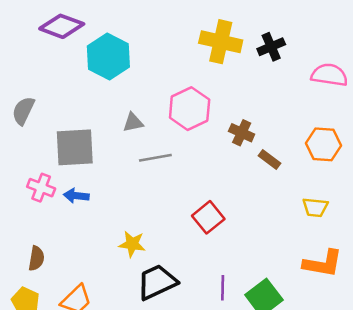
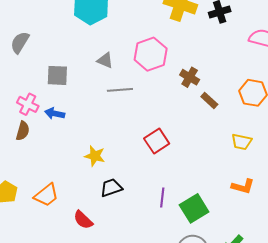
gray triangle: (133, 122) -> (105, 60), turned 30
gray square: (75, 147) -> (57, 75), size x0.7
brown semicircle: (36, 258) -> (23, 131), moved
orange L-shape: (323, 264) -> (243, 186), size x0.7
black trapezoid: (157, 282) -> (111, 188), size x0.7

